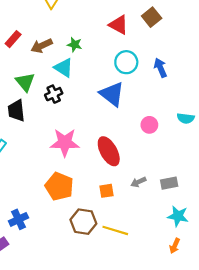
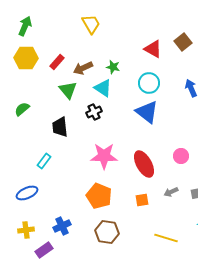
cyan circle: (126, 62) -> (149, 83), moved
green triangle: (25, 82) -> (68, 90), moved
pink circle: (149, 125) -> (181, 156), moved
brown hexagon: (83, 222) -> (107, 232), moved
yellow line: (115, 230) -> (166, 238), moved

